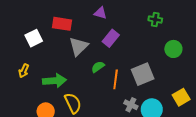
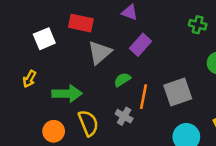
gray cross: (131, 105) -> (124, 116), moved

